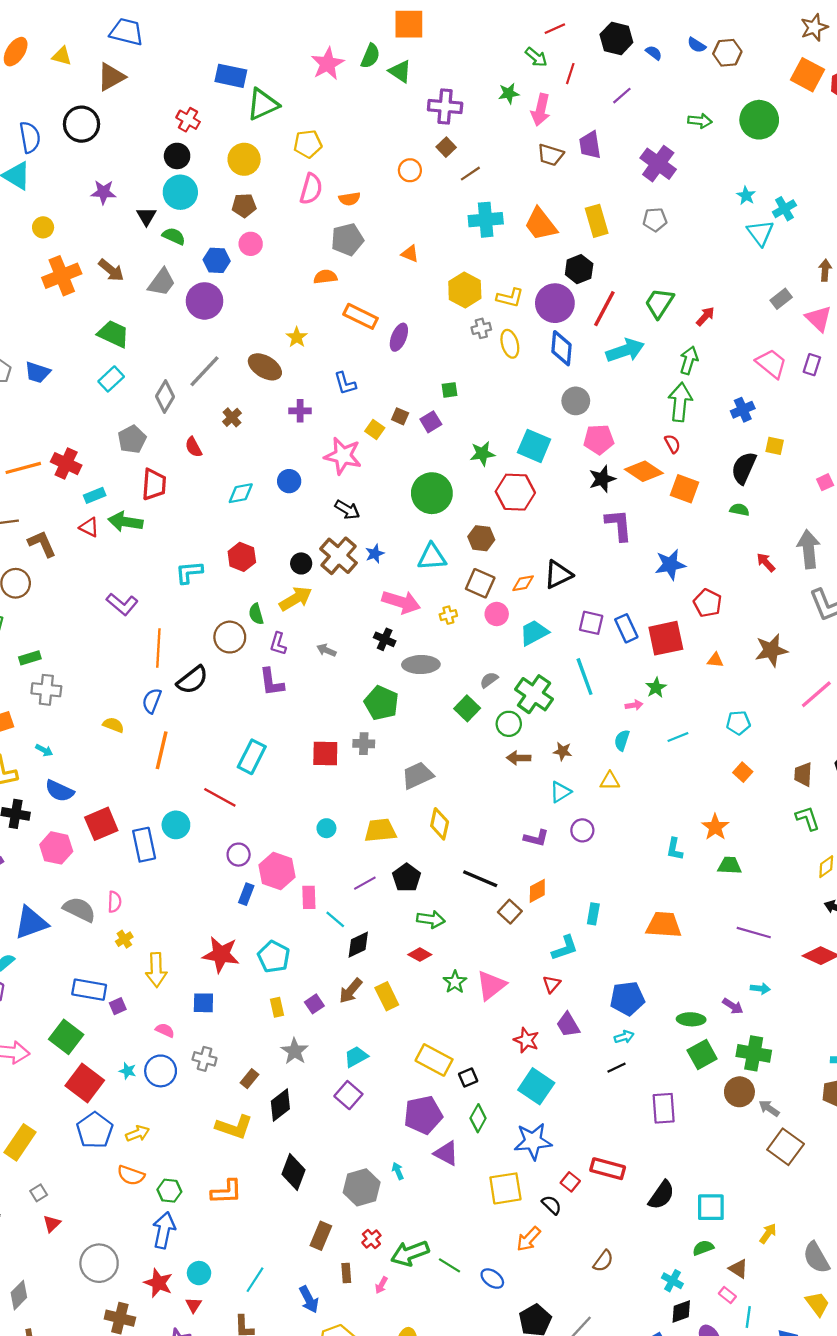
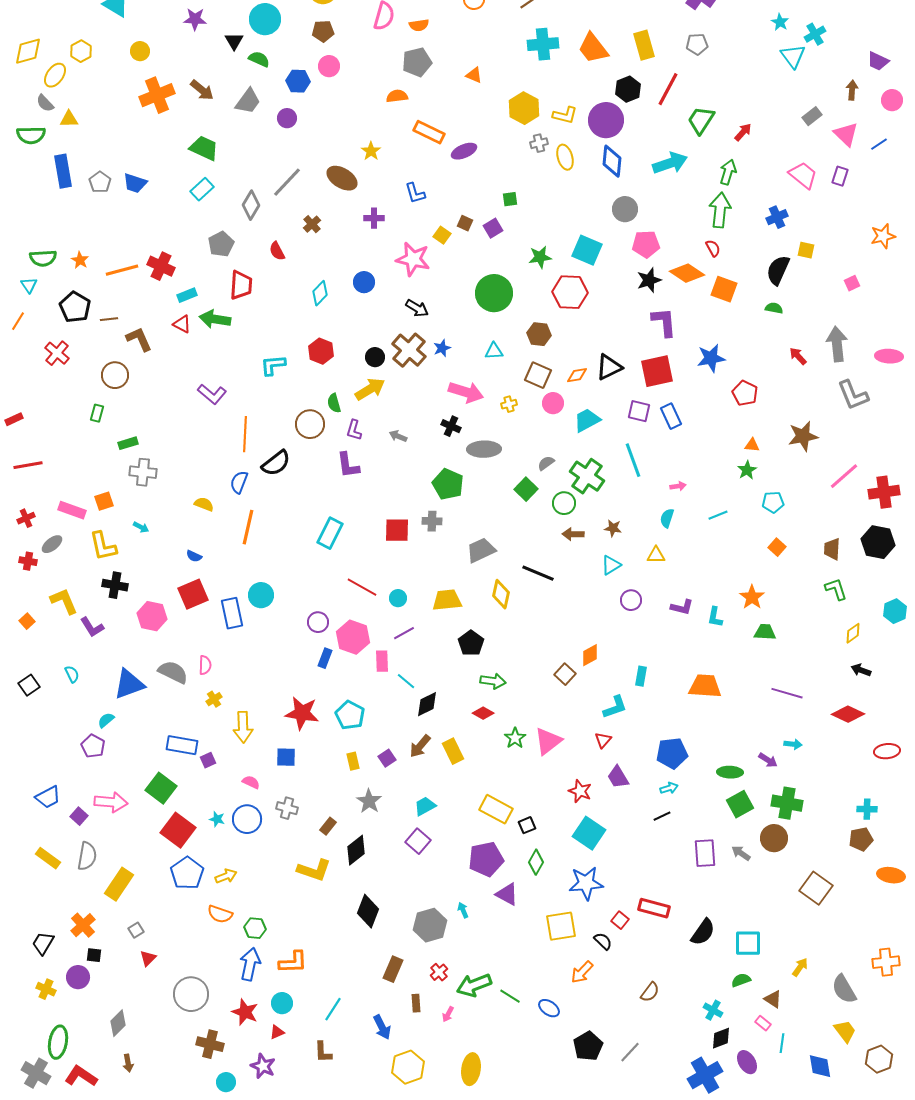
purple circle: (205, 301) -> (287, 118), size x0.6
red line: (604, 309) -> (668, 89), moved
purple ellipse: (399, 337) -> (464, 151), turned 45
cyan diamond: (241, 493) -> (320, 293), turned -35
cyan triangle: (432, 557) -> (494, 351), size x0.7
red square: (666, 638) -> (657, 371), moved
green star: (656, 688) -> (747, 470), moved
blue semicircle: (60, 791) -> (194, 556), moved, size x0.6
red line: (220, 797) -> (362, 587), moved
purple L-shape: (536, 838) -> (682, 607), moved
black line: (480, 879) -> (538, 573), moved
purple line: (365, 883) -> (404, 633), moved
gray arrow: (769, 1108) -> (741, 853), moved
orange L-shape: (226, 1192) -> (293, 962), moved
red triangle: (194, 1305) -> (277, 1032), turned 35

